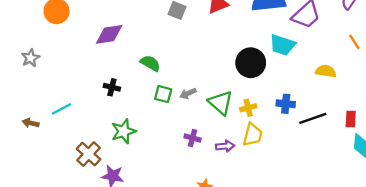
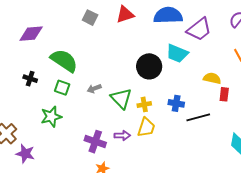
green semicircle: (150, 63) -> (64, 61), size x1.6
green square: (163, 94) -> (62, 88), moved
red rectangle: (351, 119) -> (224, 94), moved
green star: (123, 131) -> (51, 117), moved
purple cross: (193, 138) -> (95, 142), moved, size x1.5

